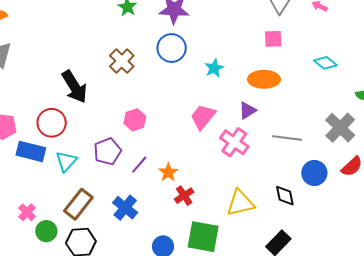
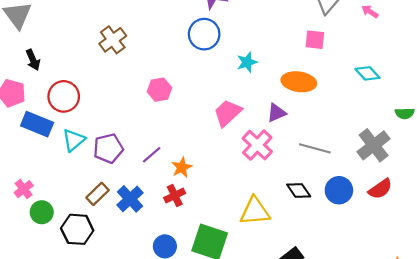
brown cross: (122, 61) -> (113, 40), moved
black arrow: (74, 87) -> (33, 60), moved, size x0.6
pink hexagon: (135, 120) -> (159, 90), moved
purple pentagon: (107, 151) -> (108, 148), moved
red cross: (184, 196) -> (175, 195), moved
black diamond: (285, 196) -> (299, 190), moved, turned -30
brown rectangle: (78, 204) -> (98, 194), moved, size x0.7

